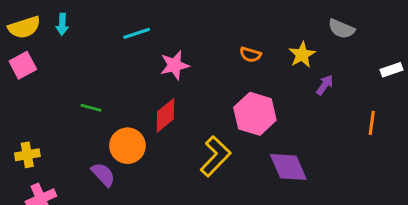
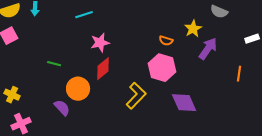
orange semicircle: (250, 55) -> (166, 41), moved
pink star: (175, 65) -> (100, 43), moved
purple arrow: (325, 85) -> (208, 49), size x1.6
yellow cross: (27, 155) -> (12, 95), turned 35

